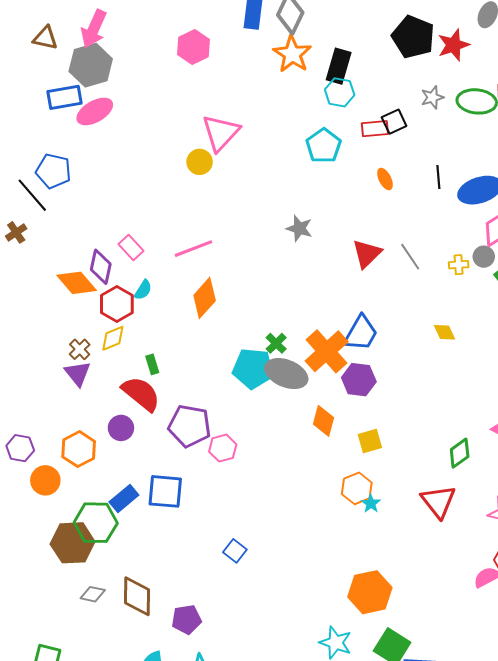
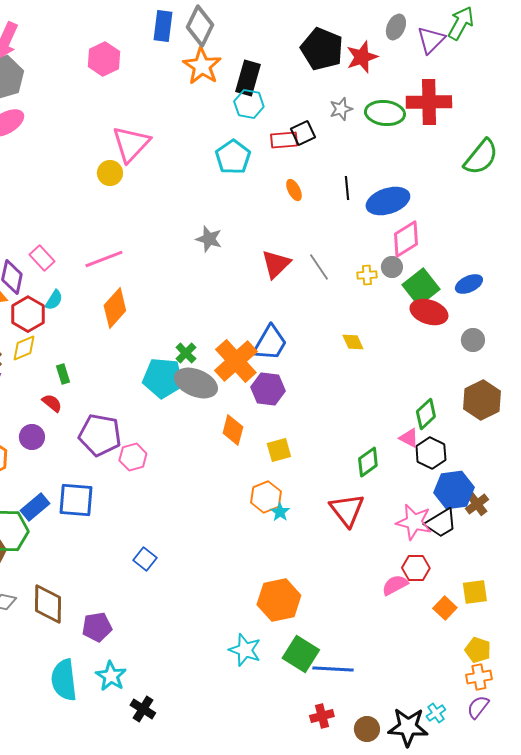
red semicircle: (141, 394) -> (52, 403), size x0.5

